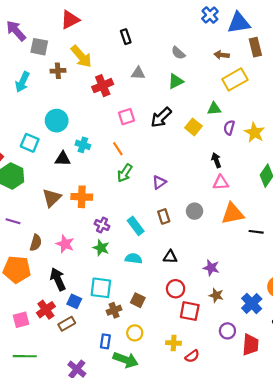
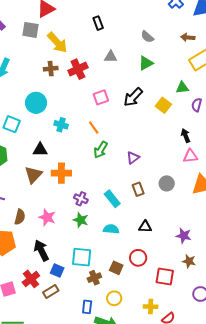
gray square: (39, 47) -> (30, 30), moved
brown cross: (58, 71) -> (51, 69), moved
black triangle: (63, 159) -> (40, 150), moved
red circle: (176, 289) -> (138, 258), moved

